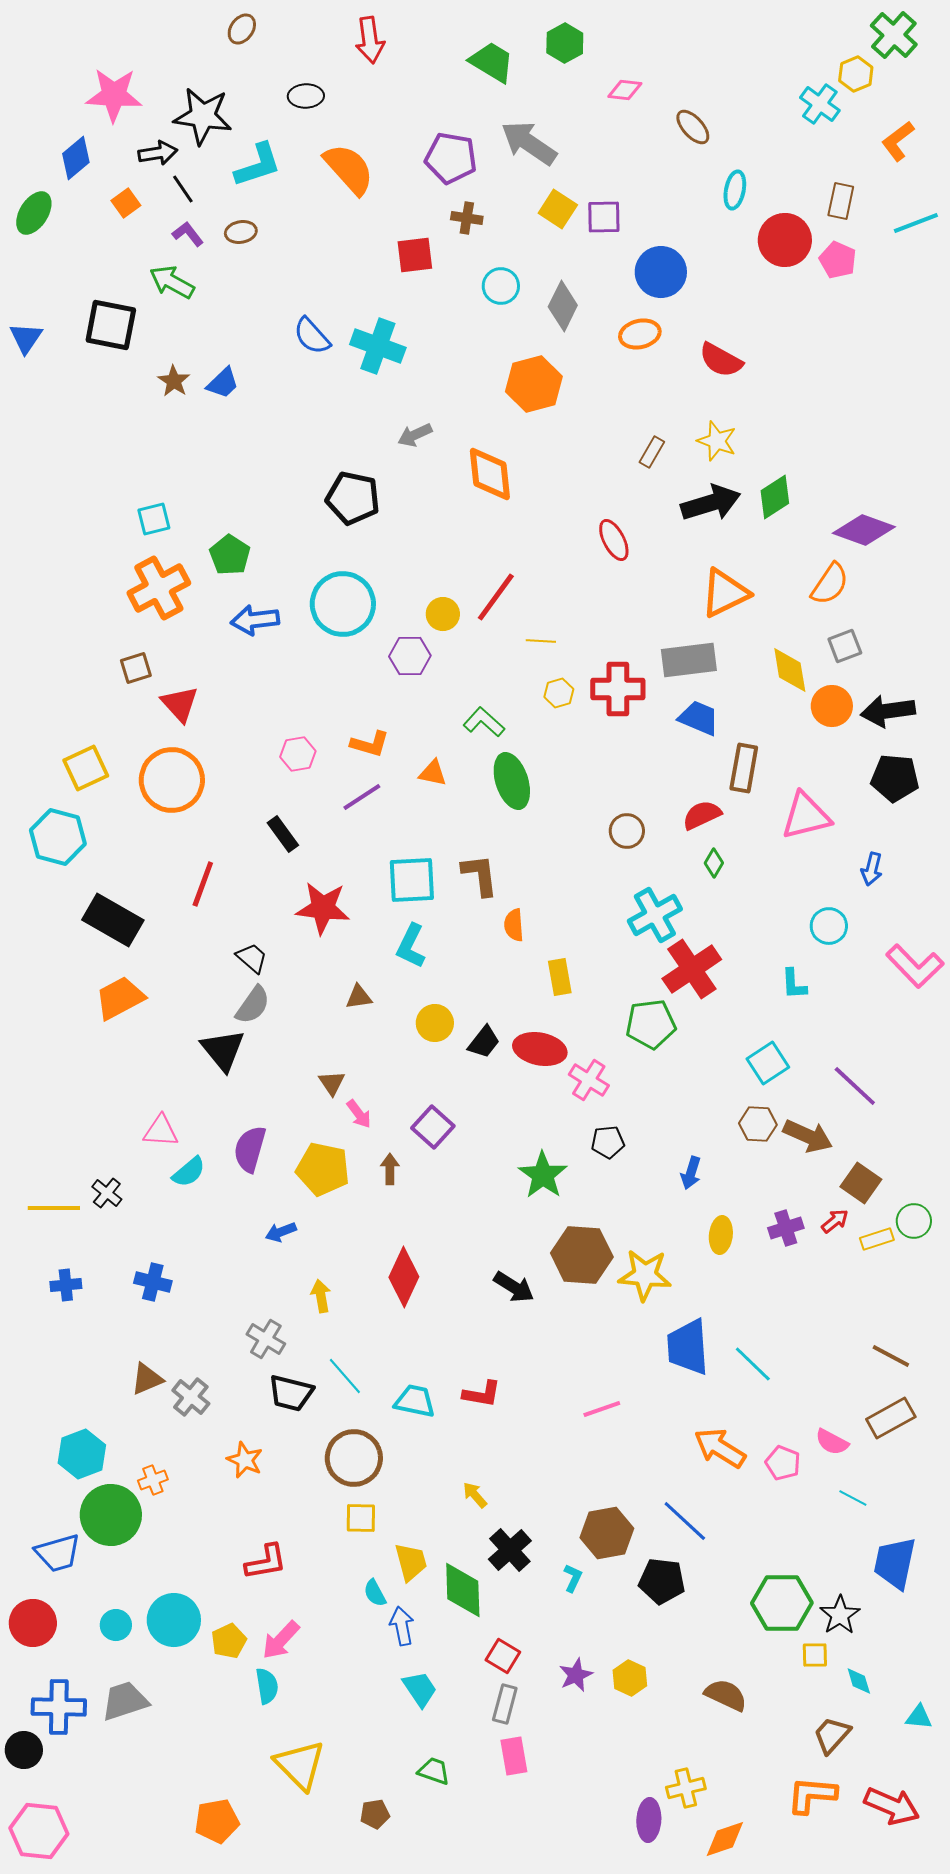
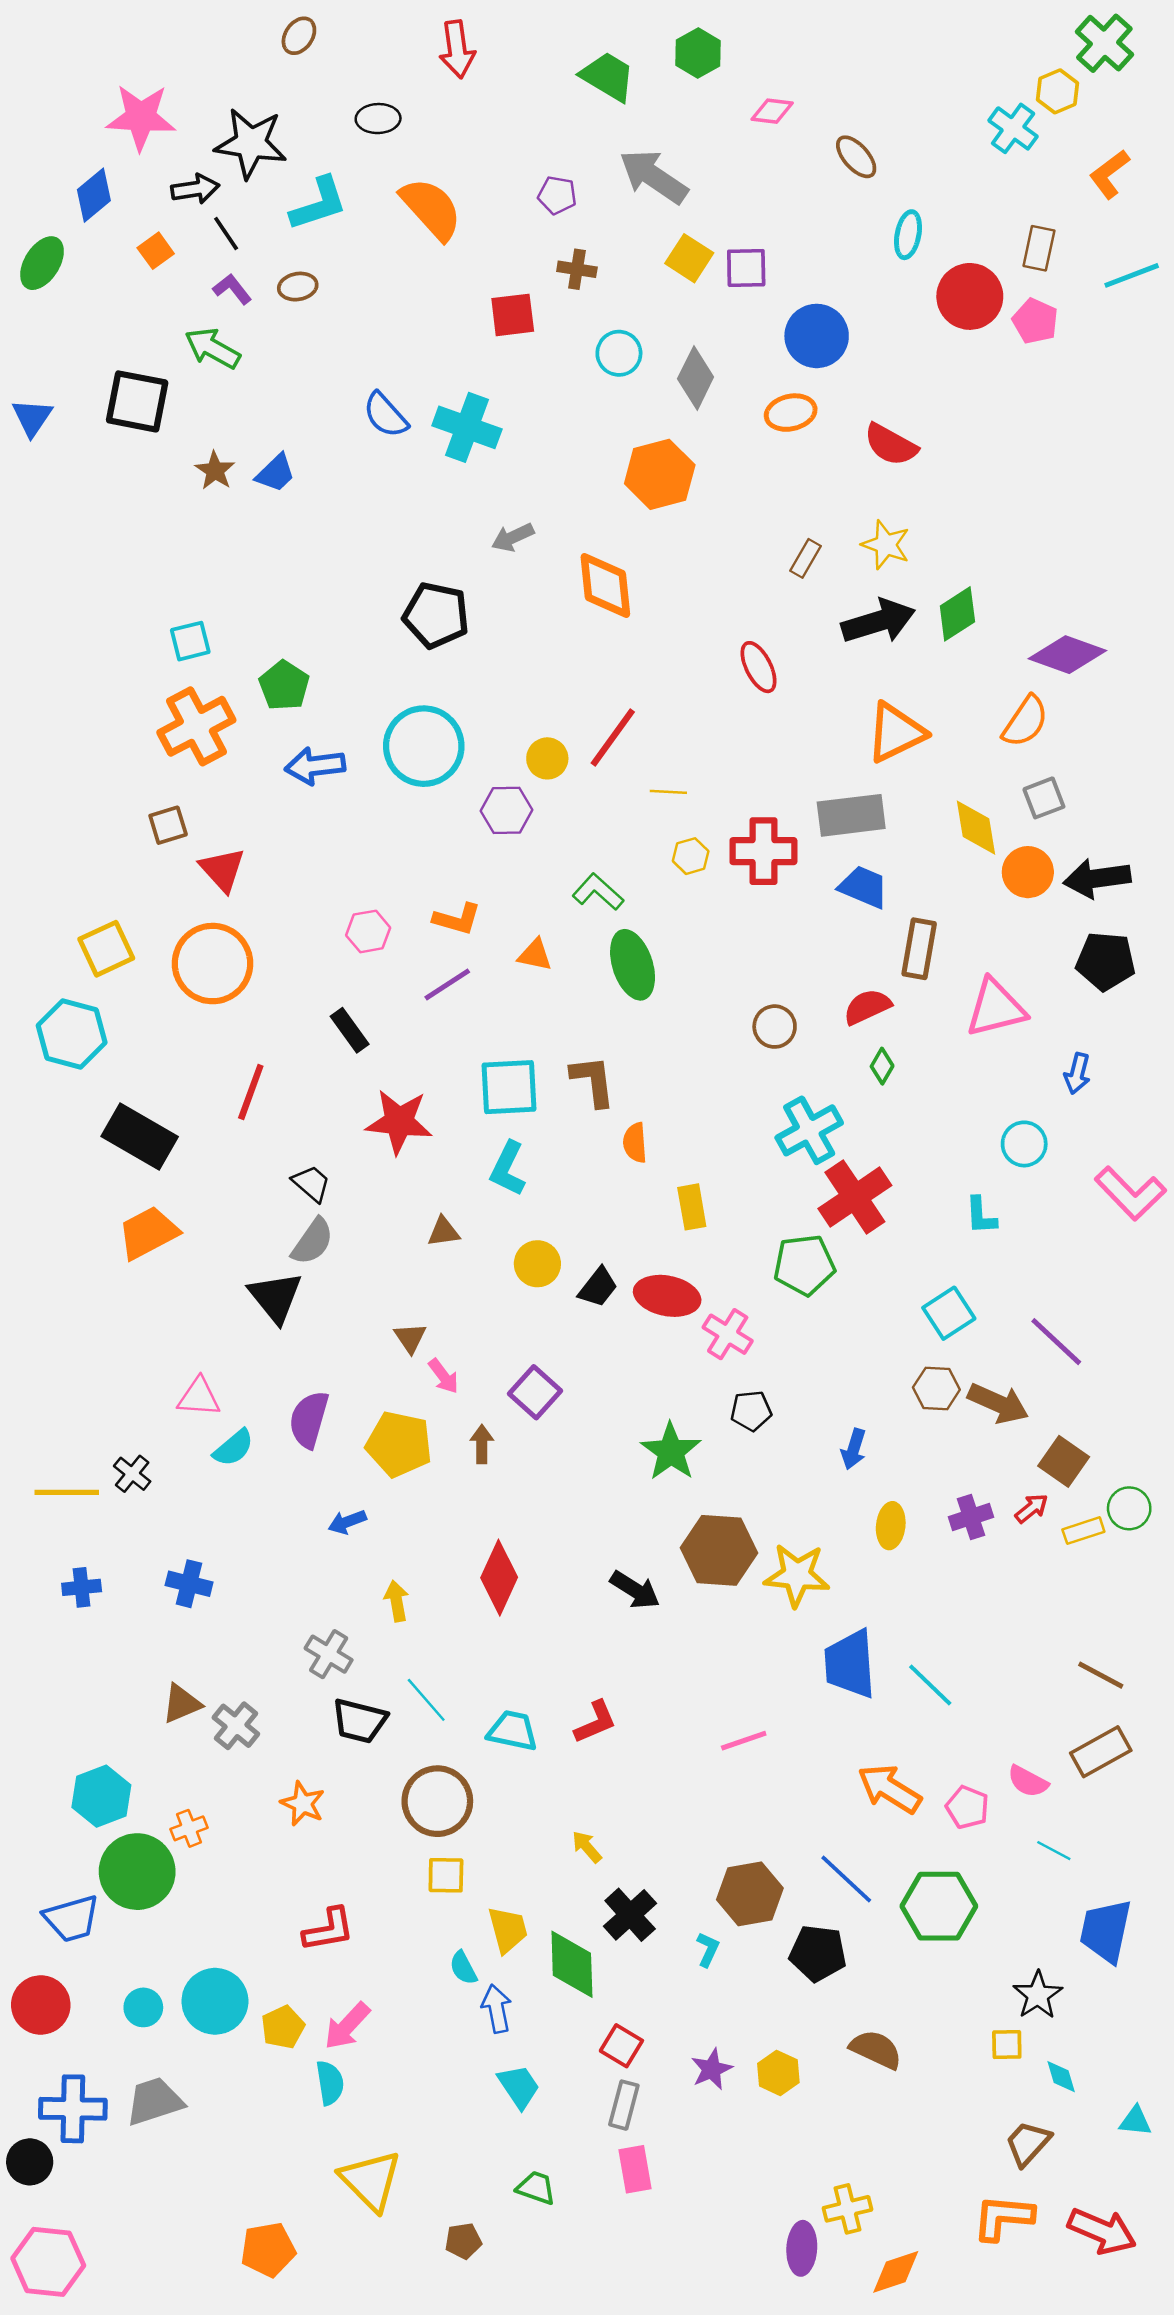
purple pentagon: (451, 158) -> (557, 195), size x0.6
red L-shape: (482, 1394) -> (595, 1722), turned -33
green hexagon: (782, 1603) -> (939, 1906), moved
brown semicircle: (726, 1695) -> (876, 2049), moved

